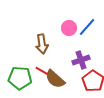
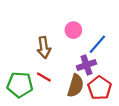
blue line: (87, 27) -> (97, 44), moved
brown semicircle: (55, 79) -> (76, 86), moved, turned -115

